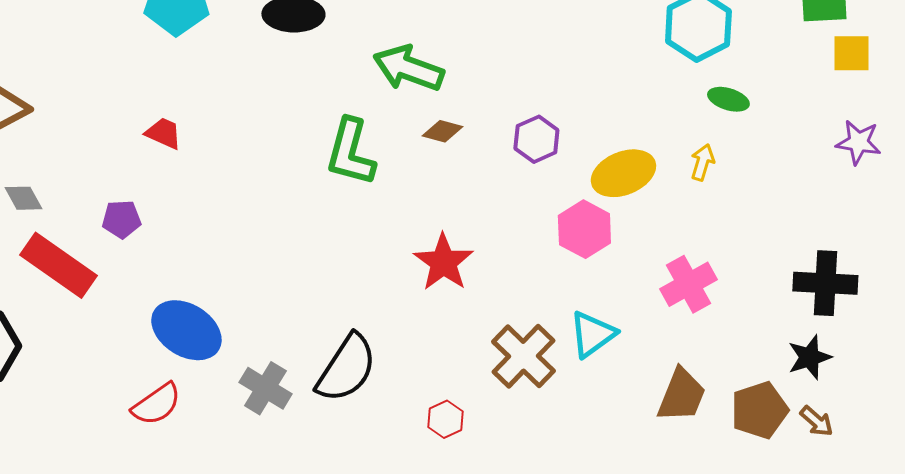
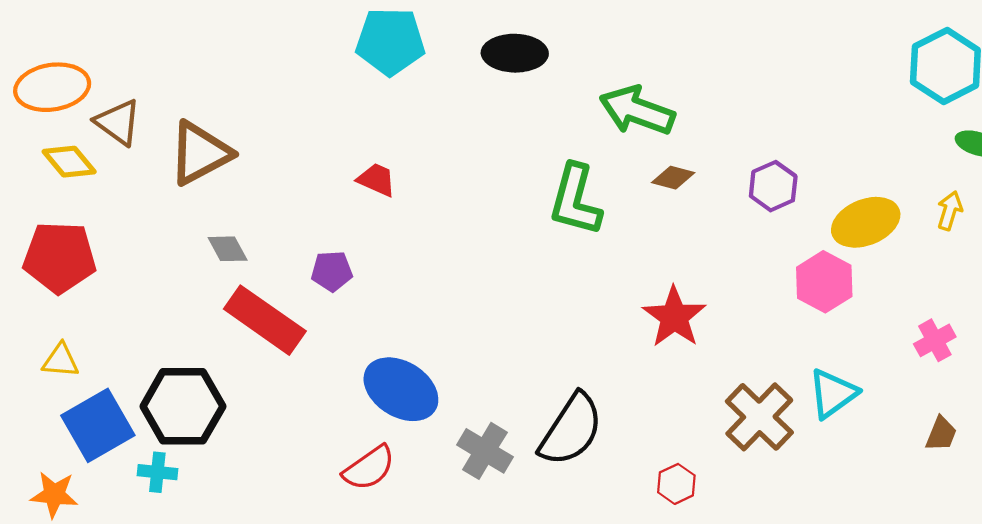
pink cross: (688, 284) -> (935, 340), size x0.7
brown trapezoid: (681, 395) -> (941, 434), moved, size x0.6

